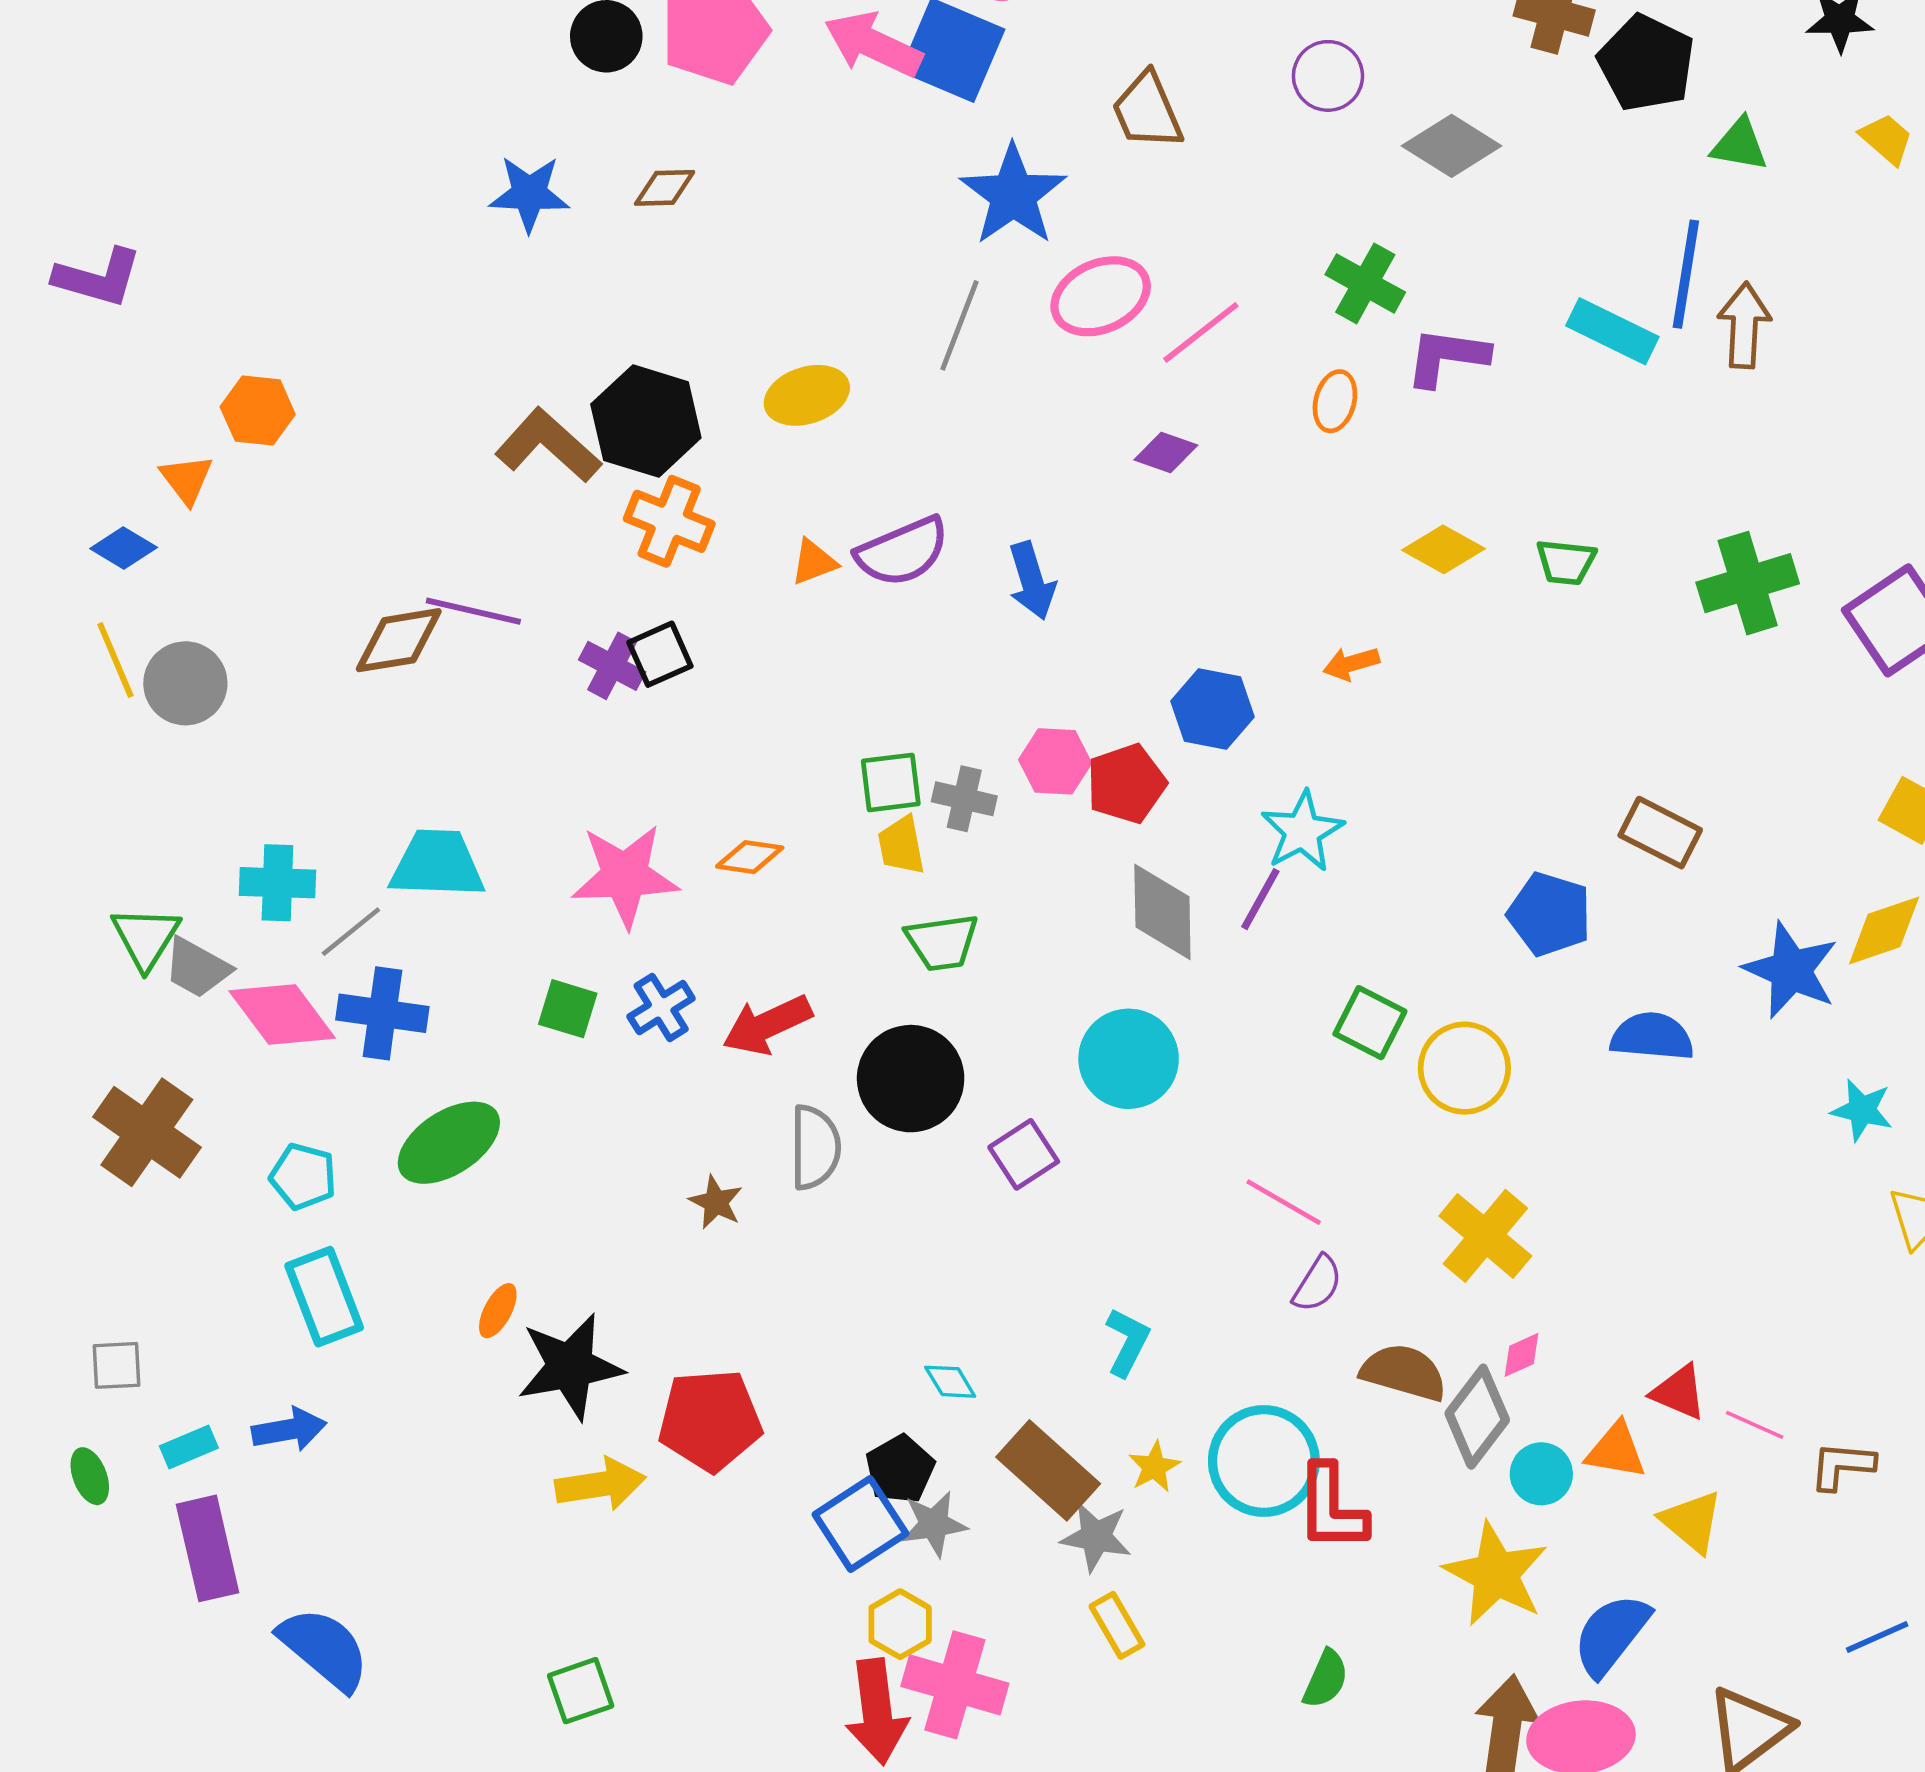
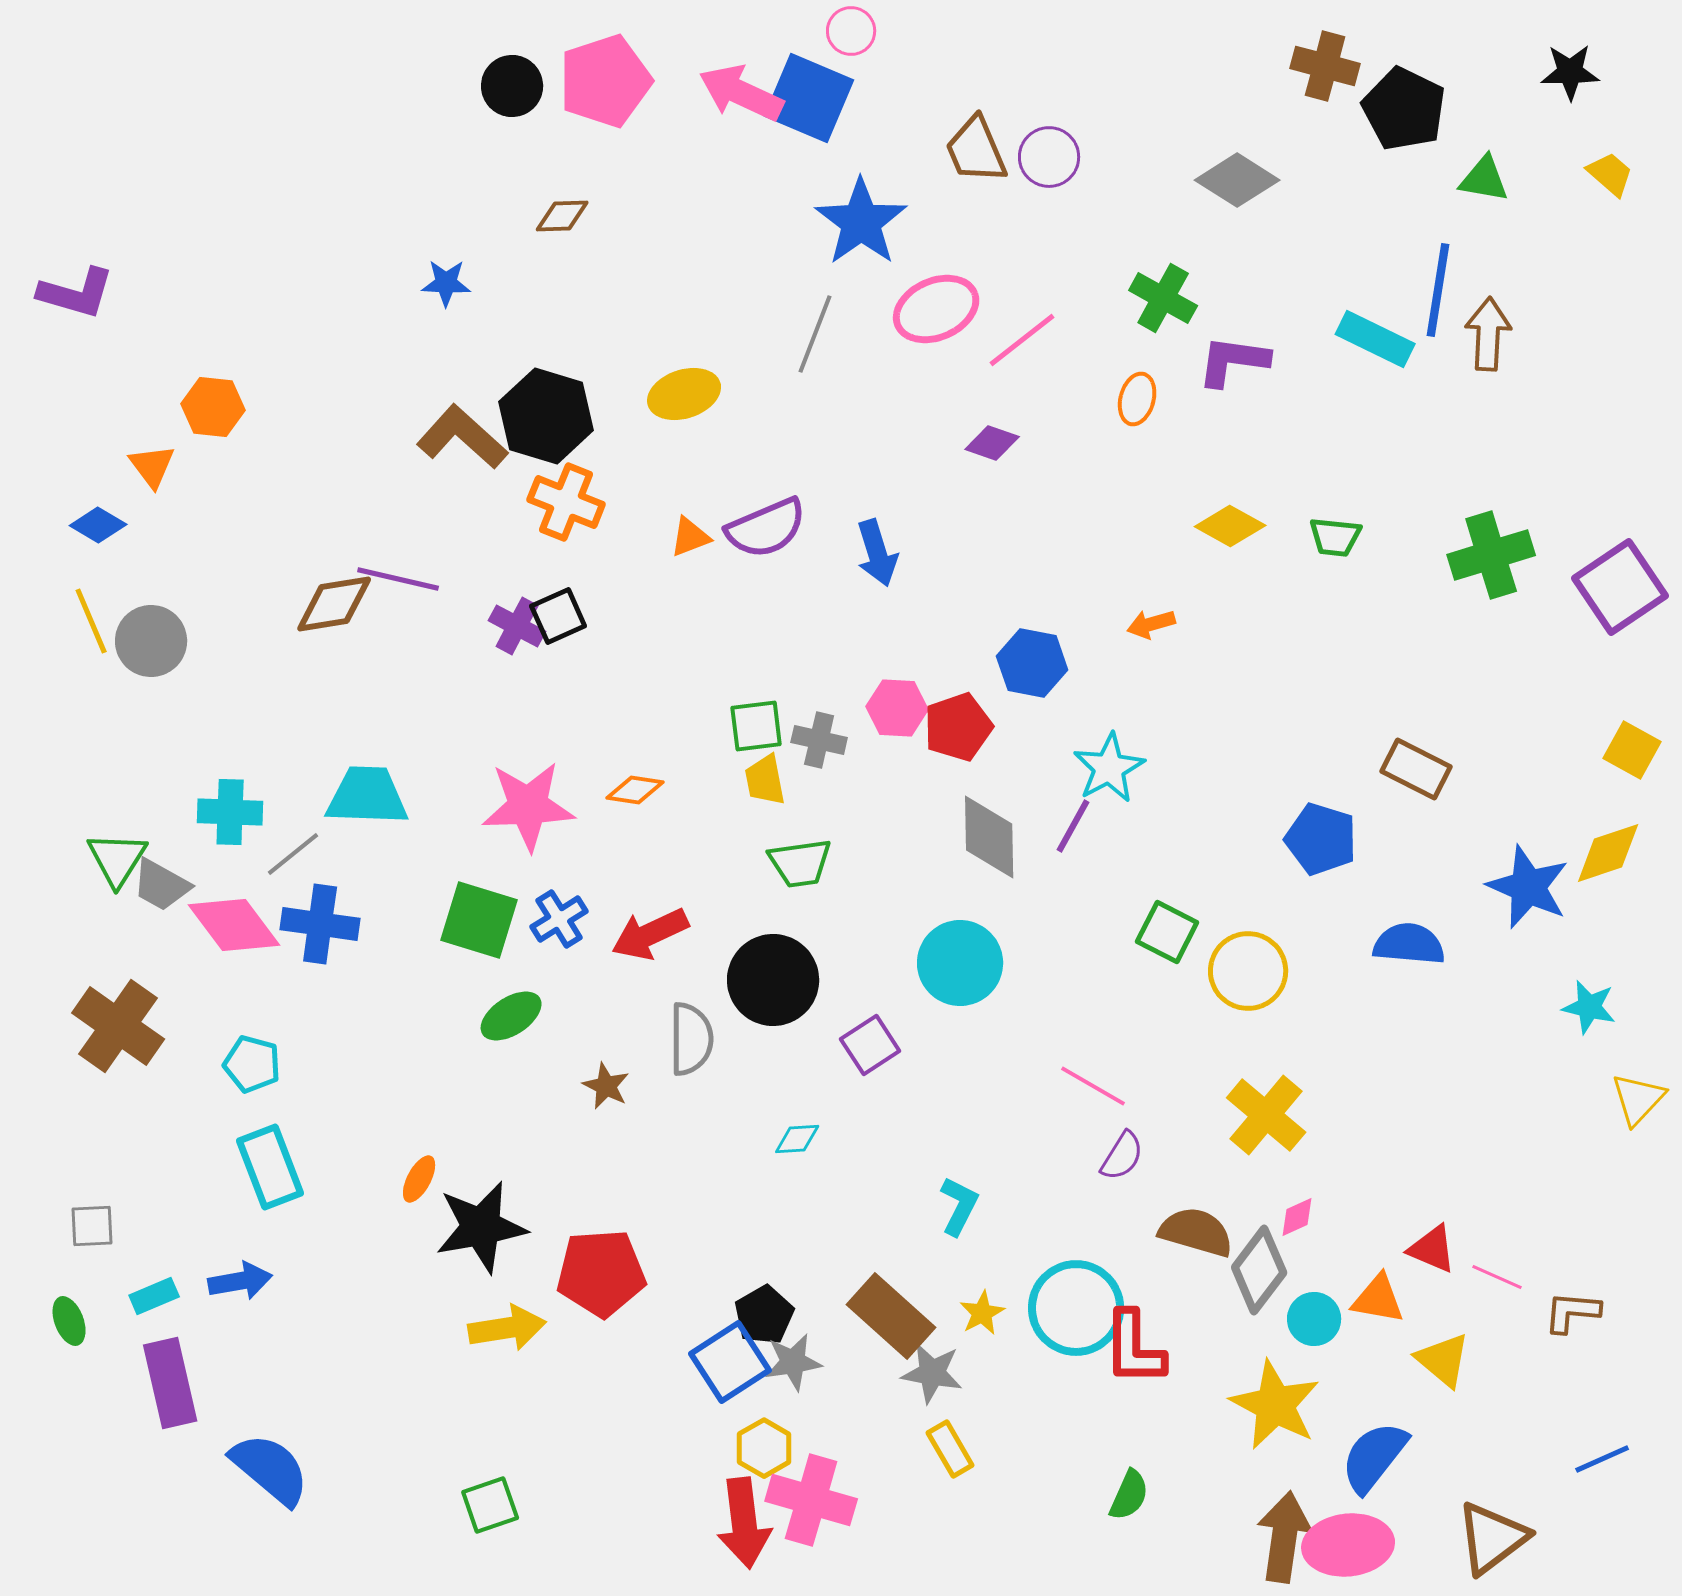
purple circle: (1328, 76) -> (1049, 157), moved
blue star: (529, 194) -> (446, 283), moved, size x0.7
green square: (568, 1009) -> (479, 920), size x1.5
green ellipse: (449, 1143) -> (511, 1016), moved, size x0.7
cyan diamond: (950, 1382) -> (797, 1139), moved, turned -63

